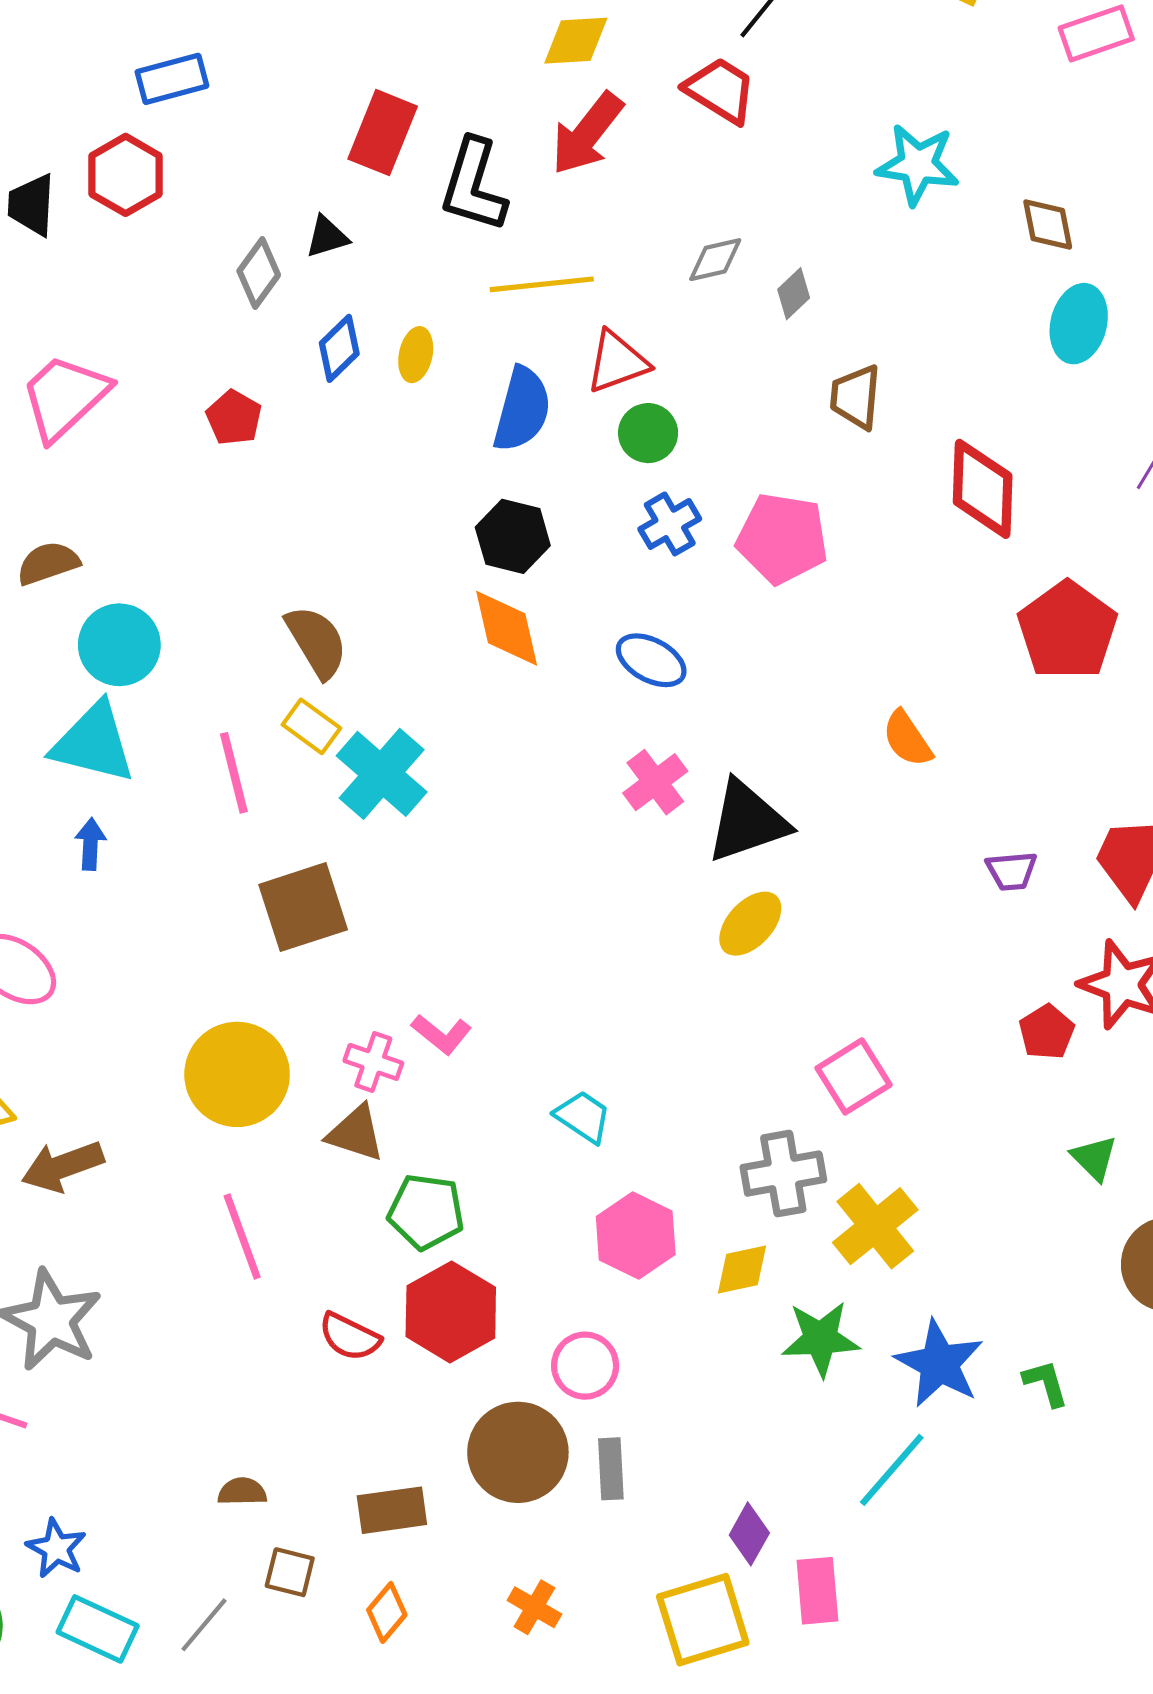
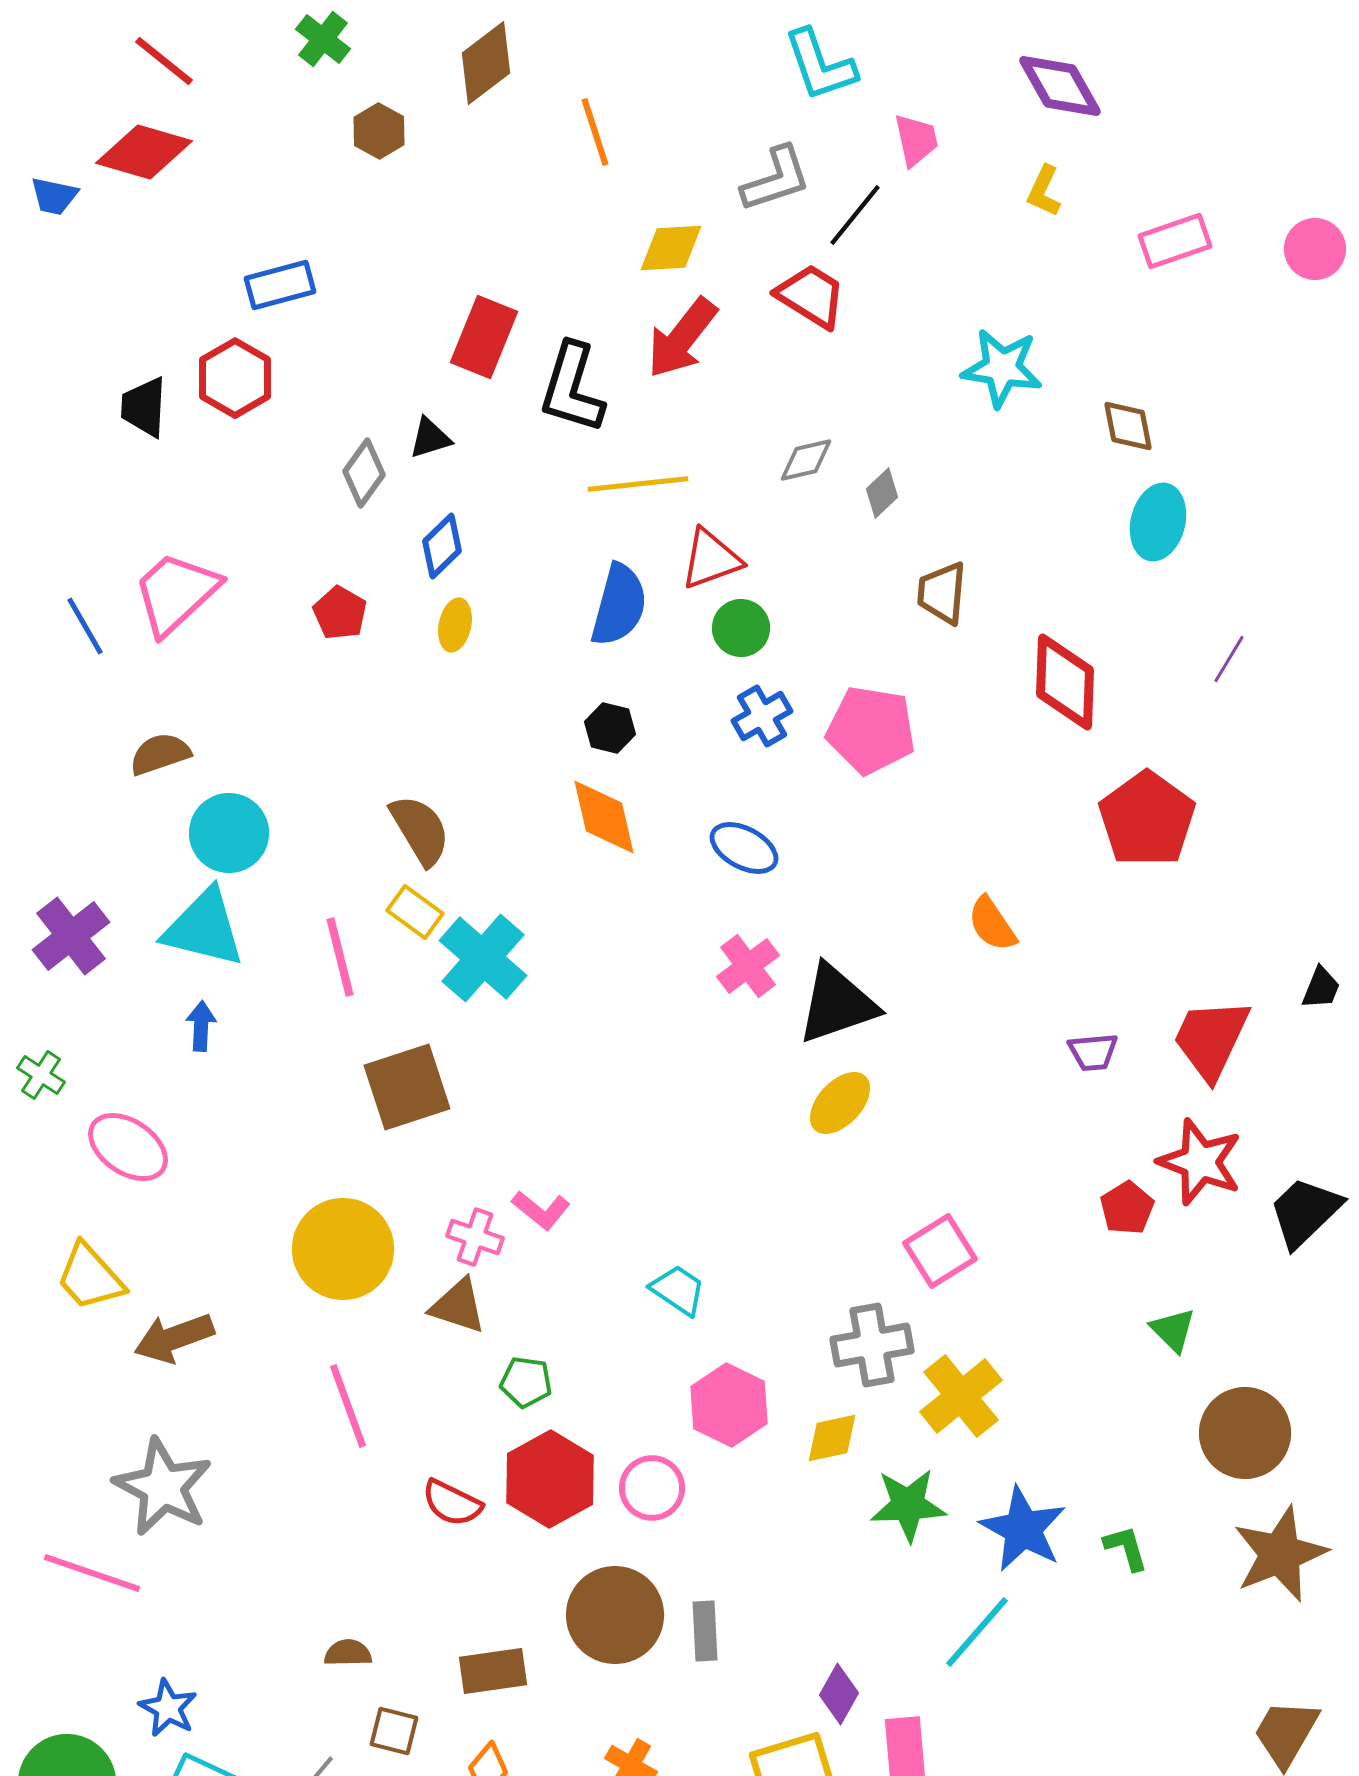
yellow ellipse: (416, 355) -> (455, 625), moved
black hexagon: (513, 536) -> (610, 728), size x0.7
green pentagon: (426, 1212) -> (526, 1382), size x0.7
pink circle: (585, 1366) -> (652, 1488), moved

